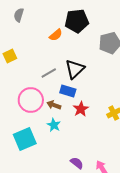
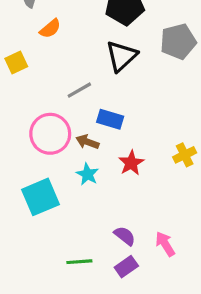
orange semicircle: (56, 35) -> (50, 29), moved
black triangle: (75, 69) -> (121, 56), moved
red star: (81, 109) -> (131, 163), moved

